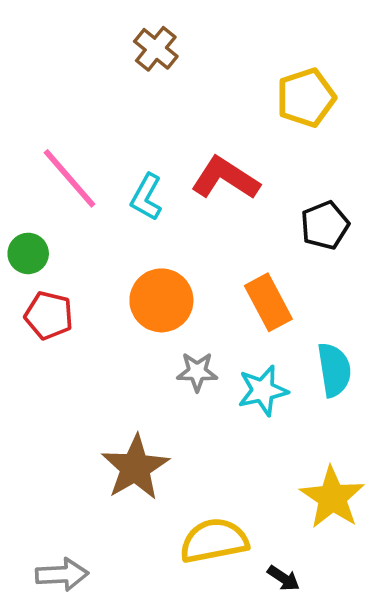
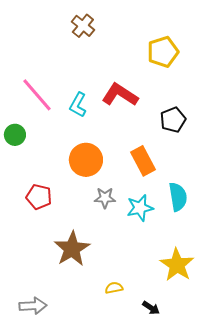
red pentagon: (49, 315) -> (39, 197), moved
yellow semicircle: (214, 541) -> (114, 288), size x0.5

